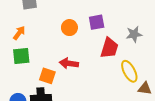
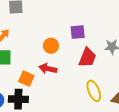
orange circle: (69, 28) -> (51, 46), moved
yellow ellipse: (129, 71) -> (94, 91), moved

